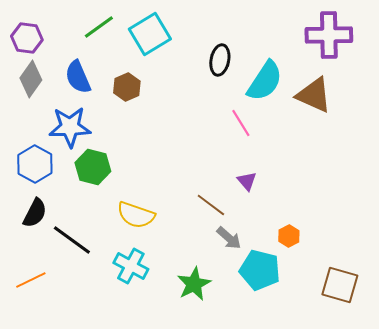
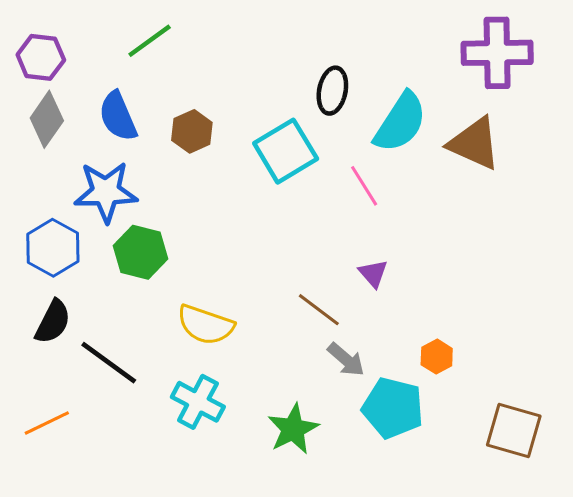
cyan square: (150, 34) -> (286, 151), moved

